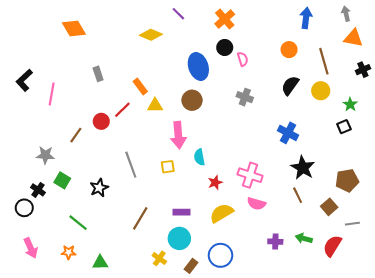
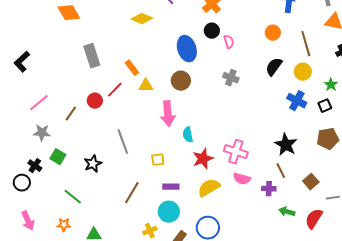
gray rectangle: (98, 74) -> (92, 56), size x1.6
pink line: (52, 94) -> (39, 103), moved, turned 40
blue cross: (288, 133) -> (297, 101), moved
yellow square: (168, 167) -> (158, 160), moved
brown pentagon: (347, 180) -> (328, 139), moved
red star: (215, 183) -> (203, 159), size x1.5
purple cross: (275, 242) -> (269, 189), moved
yellow cross: (159, 258) -> (150, 231), turned 32

